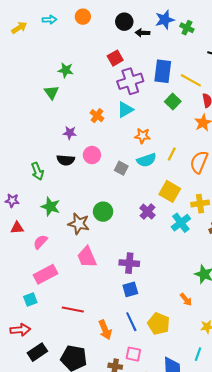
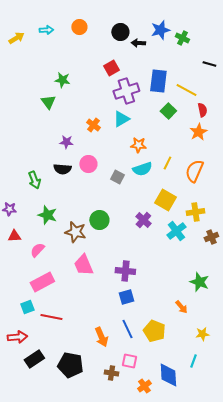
red line: (73, 310) -> (51, 317), moved

